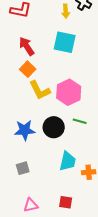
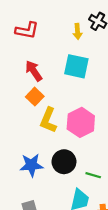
yellow L-shape: (40, 90) -> (48, 120), turned 50
green line: (80, 121) -> (93, 175), moved

